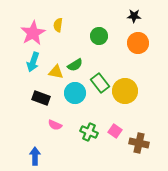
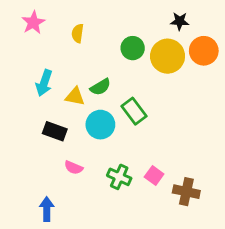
pink star: (33, 33) -> (33, 23), moved, size x0.7
orange circle: (138, 43) -> (204, 51), moved
yellow circle: (125, 91) -> (168, 56), moved

